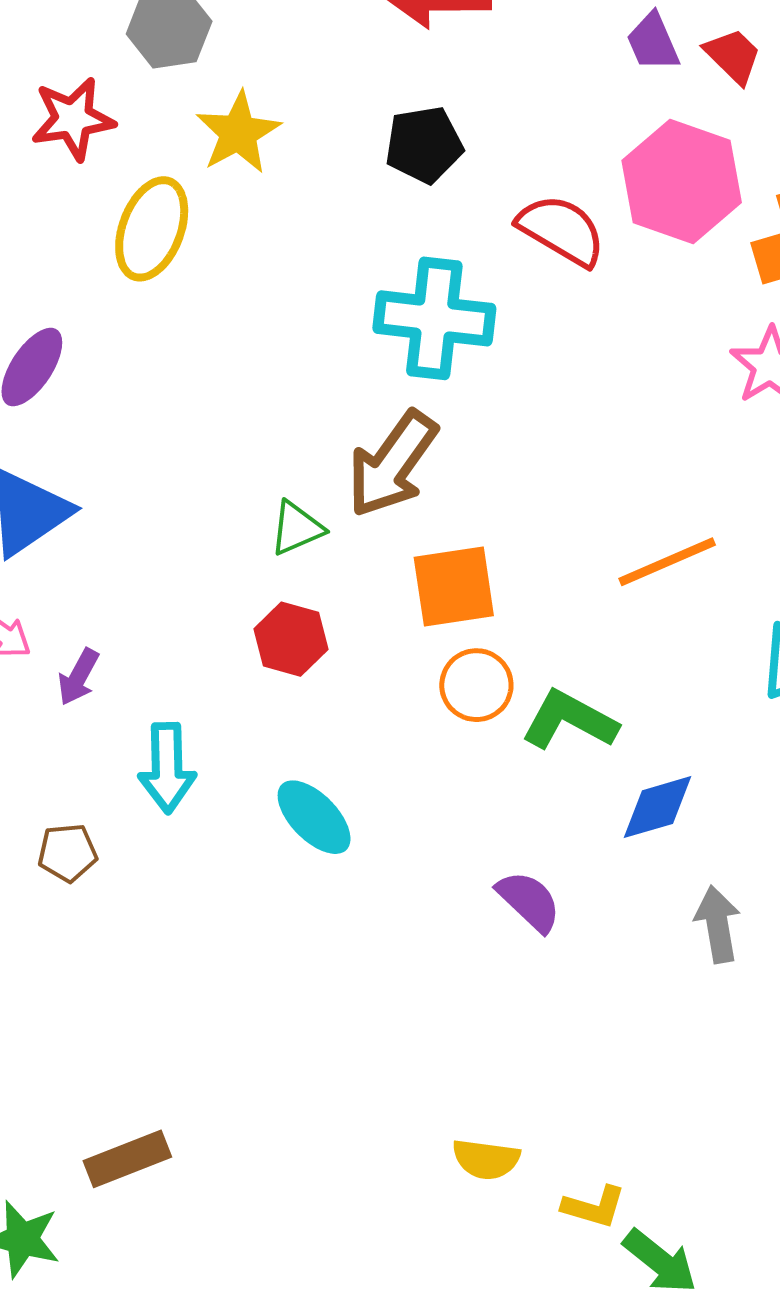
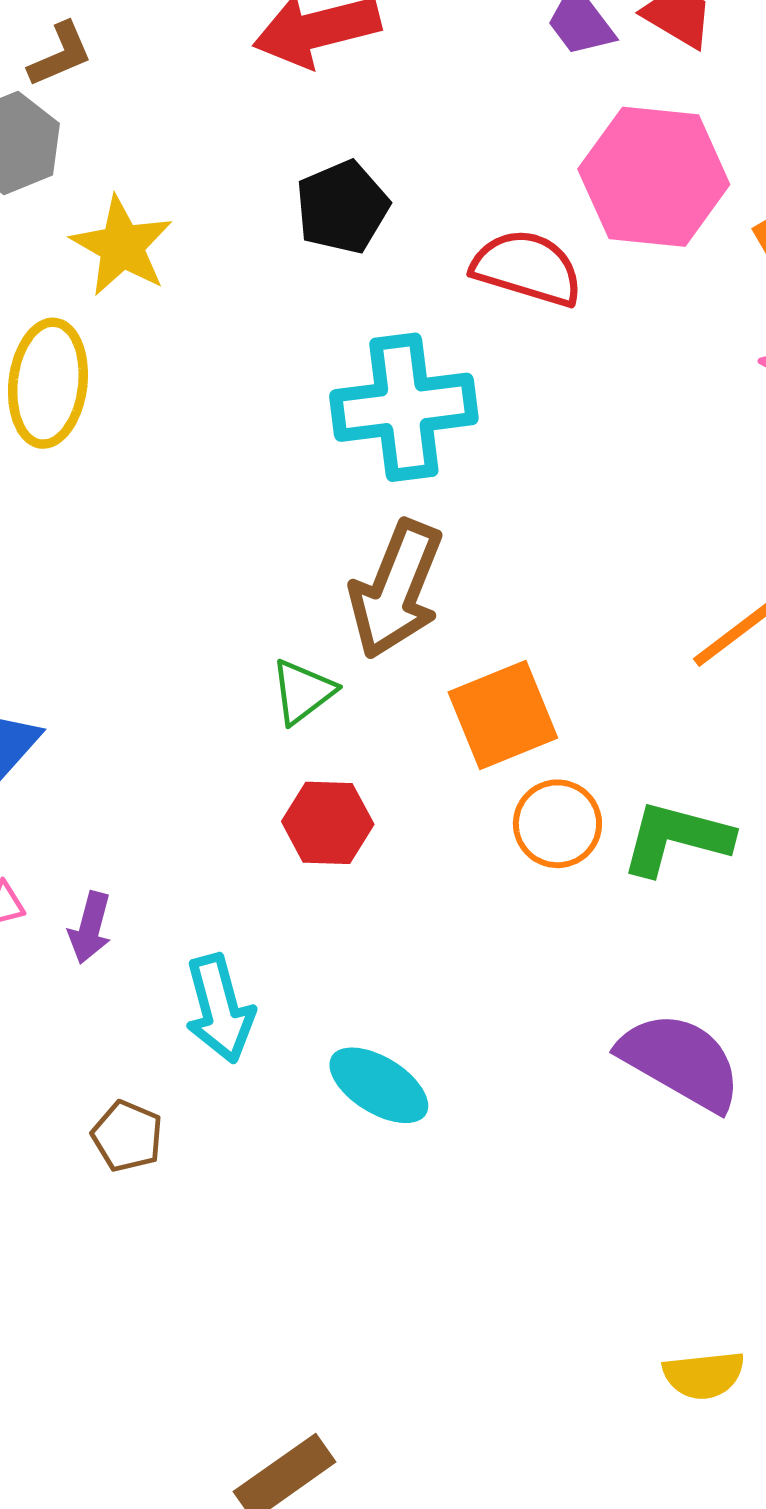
cyan ellipse: (314, 817) -> (379, 1085), moved
brown pentagon: (67, 853) -> (127, 1136), turned -30
purple semicircle: (529, 901) -> (680, 1061), size x1.5

